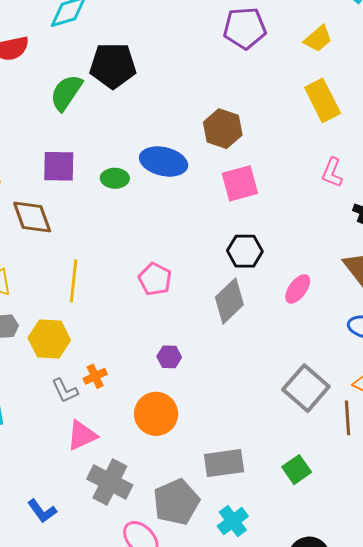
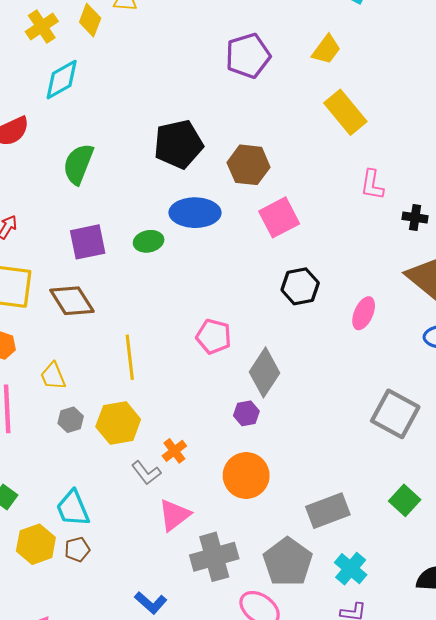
black pentagon: (113, 66) -> (178, 144), moved
gray diamond: (229, 301) -> (264, 372), moved
gray cross: (110, 482) -> (214, 557), turned -30

